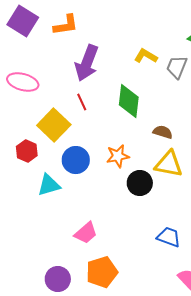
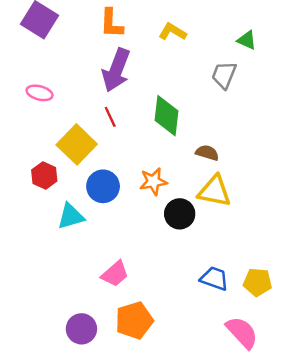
orange L-shape: (66, 25) -> (111, 23), moved, turned 100
yellow L-shape: (146, 56) -> (172, 32), moved
pink ellipse: (23, 82) -> (40, 93), size x0.7

